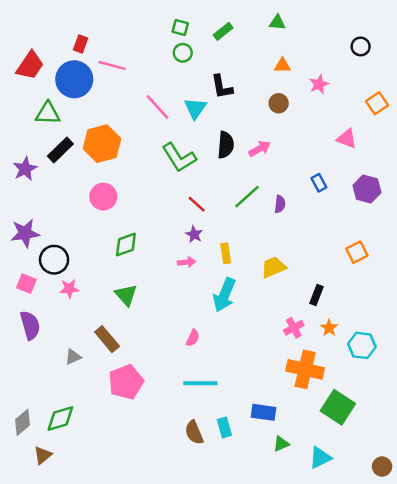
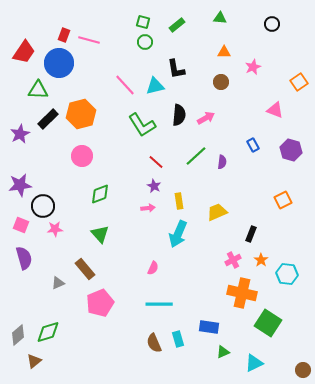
black circle: (361, 46) -> (272, 24), moved
pink line: (112, 65) -> (89, 40), moved
cyan triangle: (195, 108) -> (155, 86), turned 42

